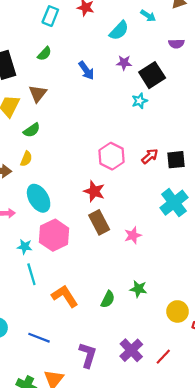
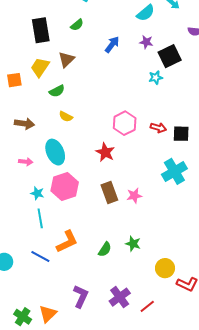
blue arrow: (86, 70) -> (112, 44), turned -114
red arrow: (150, 156) -> (158, 128), turned 49
yellow semicircle: (26, 159) -> (66, 116), moved, turned 88
brown rectangle: (99, 222) -> (109, 193), moved
orange L-shape: (65, 296) -> (67, 242), turned 90
blue line: (39, 338) -> (40, 256), moved

